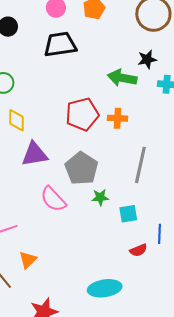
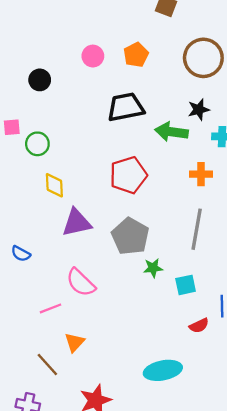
black trapezoid: (60, 44) -> (126, 107), moved
orange cross: (118, 118) -> (201, 174), moved
pink semicircle: (53, 199) -> (81, 283), moved

